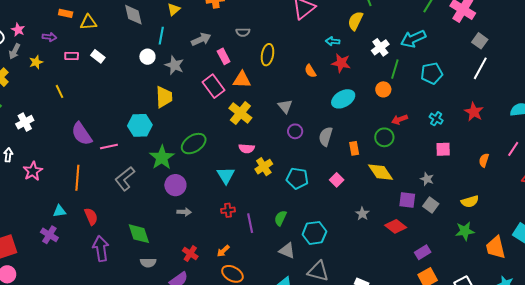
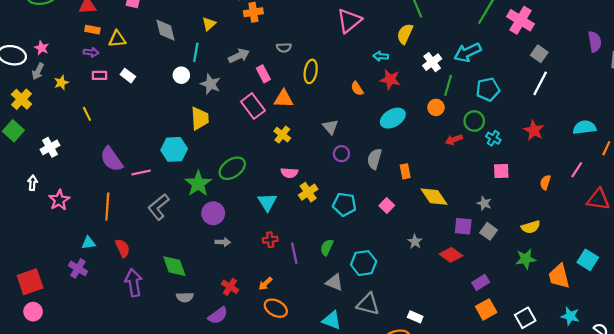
purple arrow: (49, 37) -> (91, 52), moved
yellow cross: (240, 113) -> (282, 135), size x0.7
green circle: (384, 137) -> (474, 121), moved

